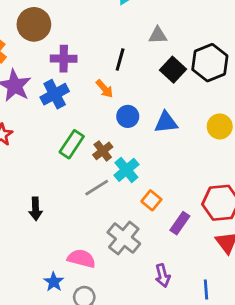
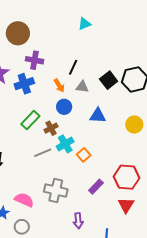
gray triangle: (158, 35) -> (82, 87), moved
blue circle: (128, 116) -> (64, 107), moved
orange square: (151, 200) -> (84, 155), moved
gray cross: (124, 238) -> (56, 190), turned -35

